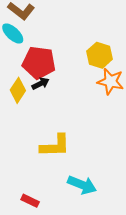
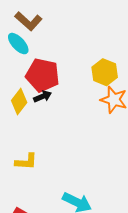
yellow L-shape: (55, 146) -> (26, 162), moved, size x0.7

